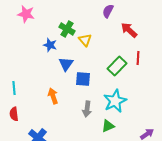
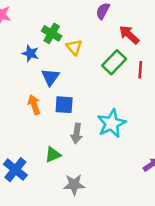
green rectangle: (117, 66) -> (114, 62), moved
blue square: (83, 79) -> (64, 105), moved
orange arrow: (53, 96) -> (34, 105), moved
green triangle: (108, 126) -> (53, 155), moved

